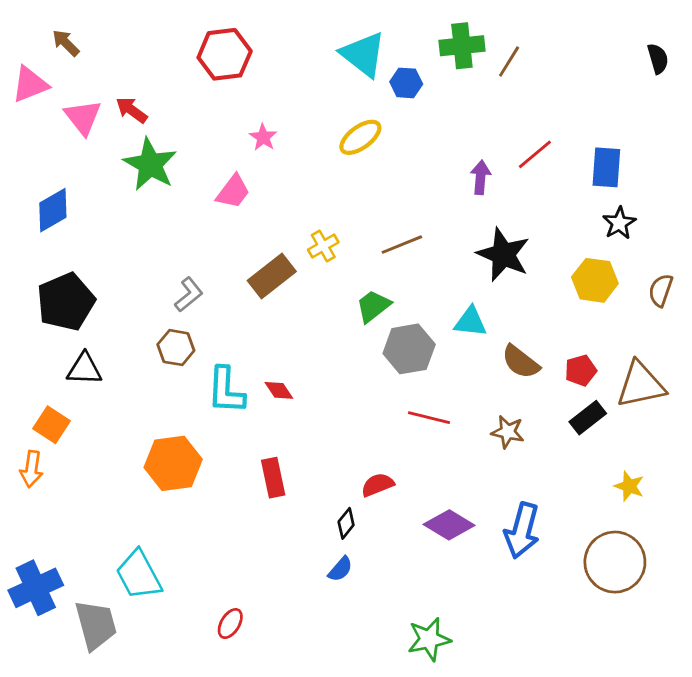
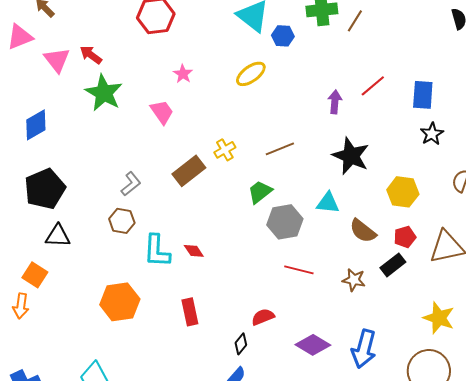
pink trapezoid: (233, 192) -> (162, 112), turned -72
yellow hexagon: (595, 280) -> (403, 192), moved
black rectangle: (588, 418) -> (393, 265), moved
yellow star: (629, 486) -> (439, 318), size x1.5

